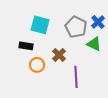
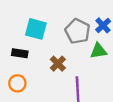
green triangle: (94, 44) -> (98, 51), turned -35
orange circle: (37, 65) -> (17, 83), moved

